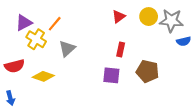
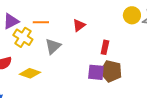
red triangle: (119, 17) -> (79, 25), moved
orange line: (55, 24) -> (41, 22), turned 49
brown pentagon: (148, 71) -> (111, 71), moved

